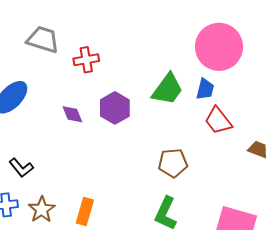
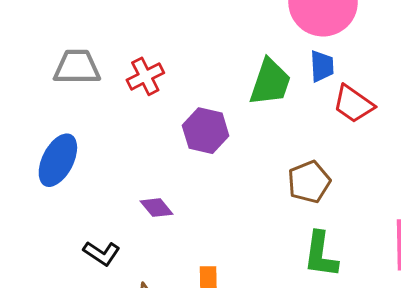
purple diamond: (72, 114) -> (156, 208), moved

